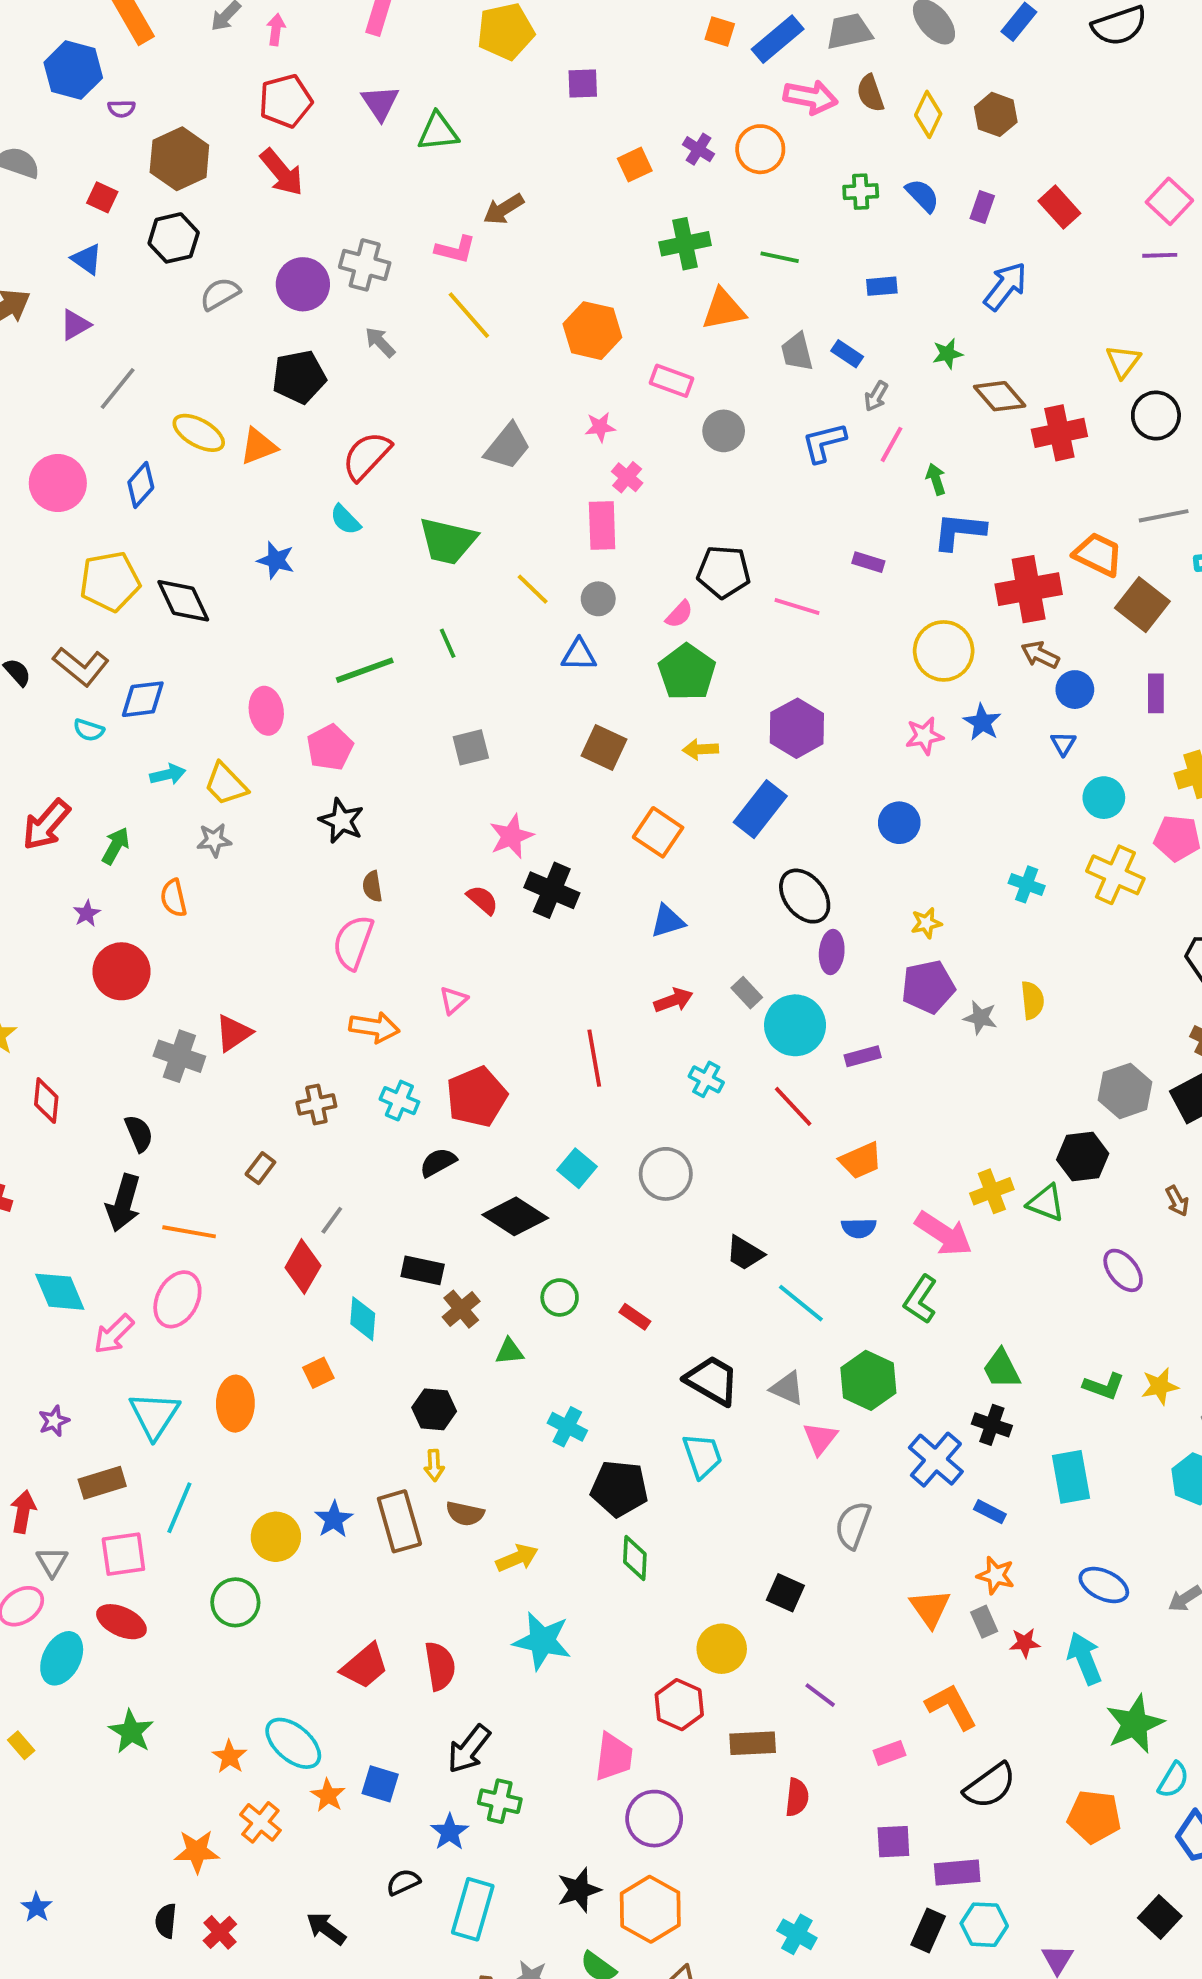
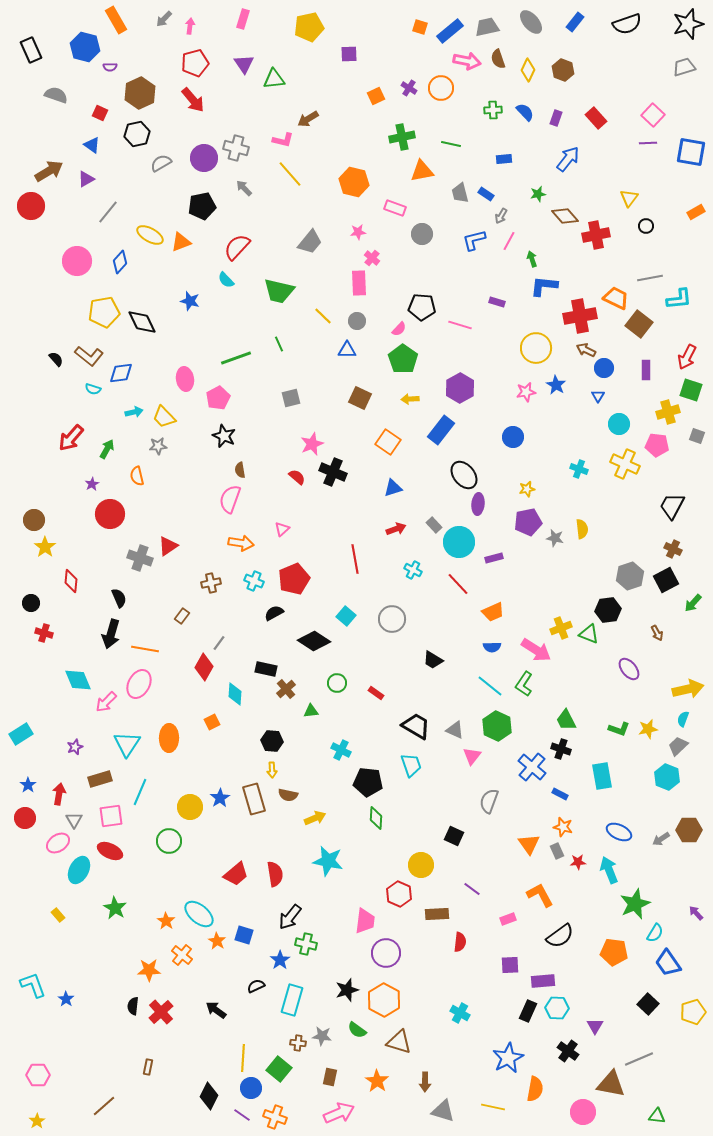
black circle: (1156, 415) -> (646, 226), size x0.6
cyan line: (801, 1303) -> (490, 686), moved
red cross: (220, 1932) -> (161, 1012), size x1.4

